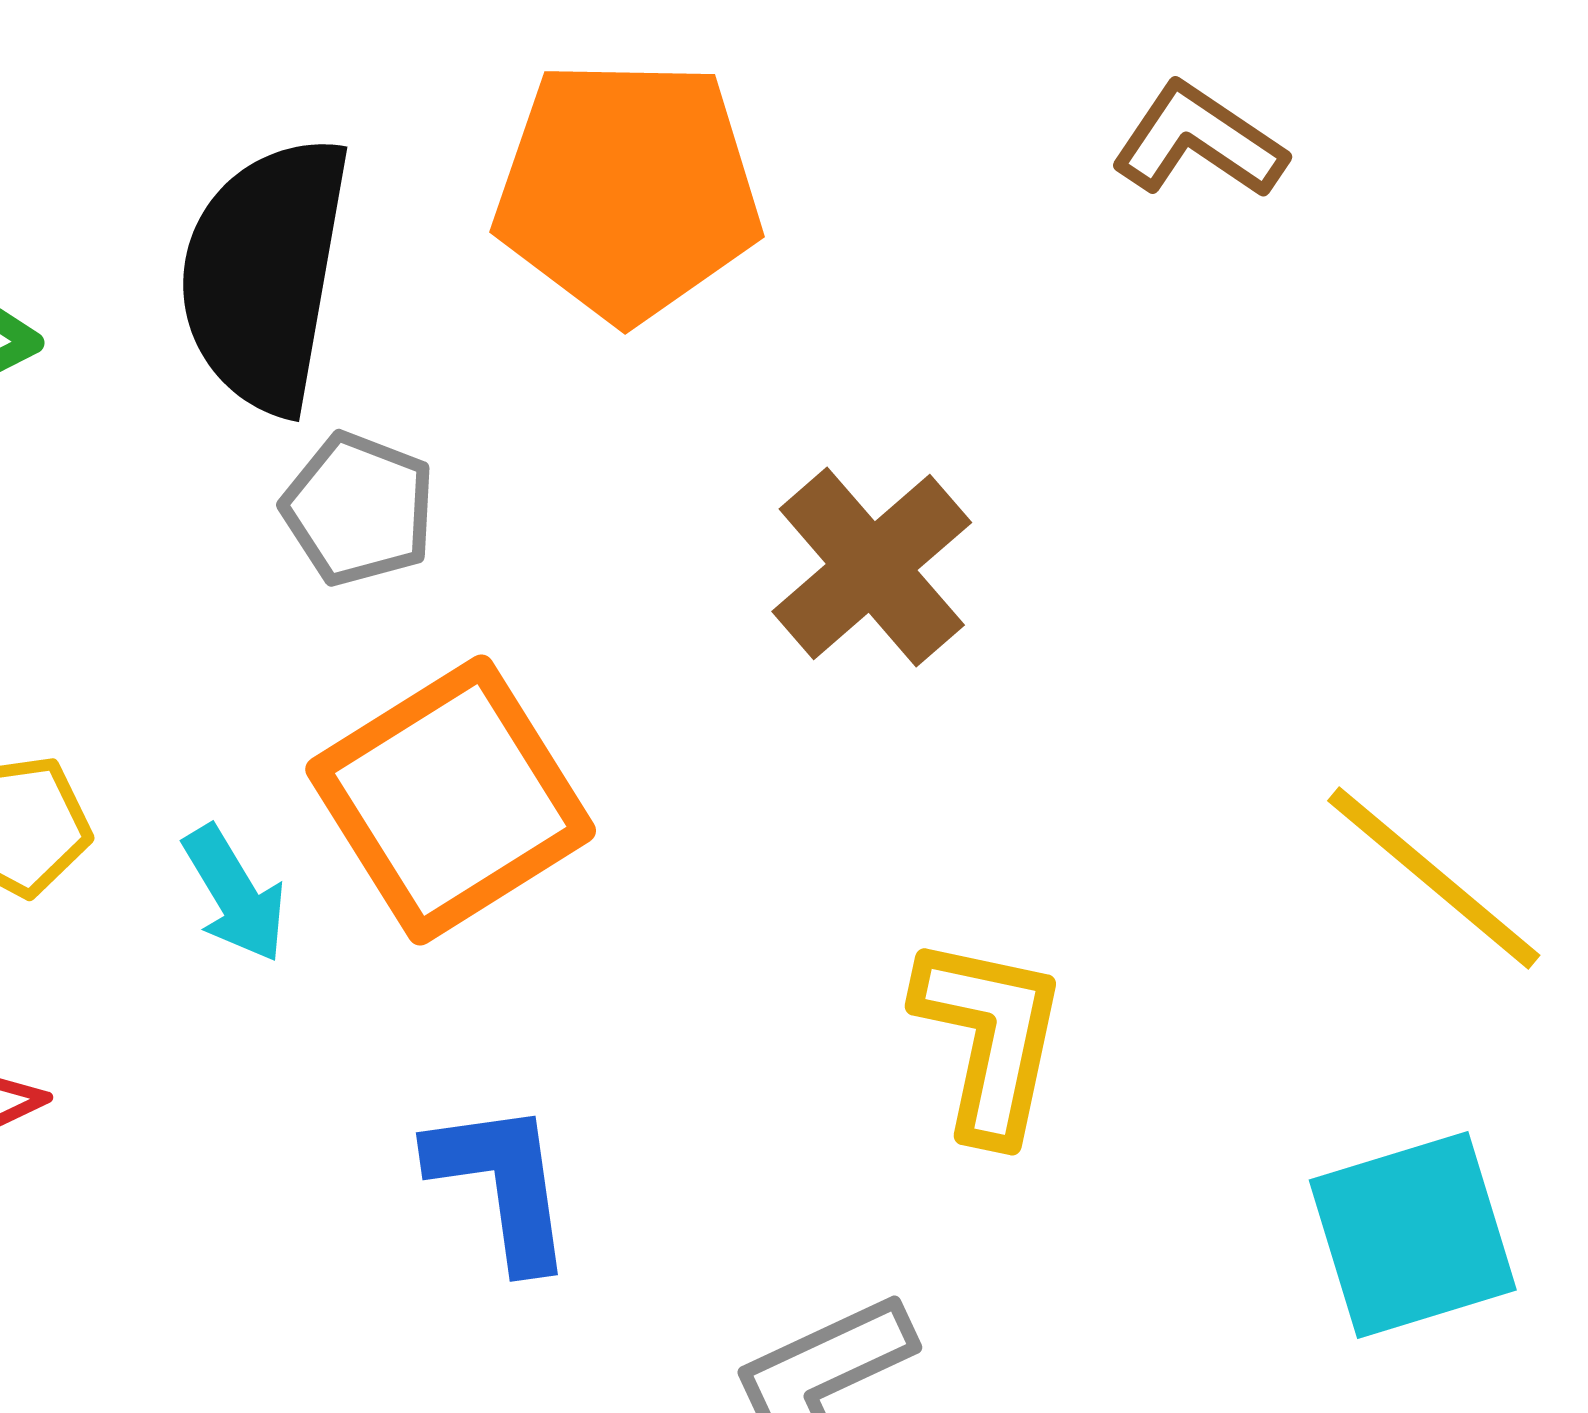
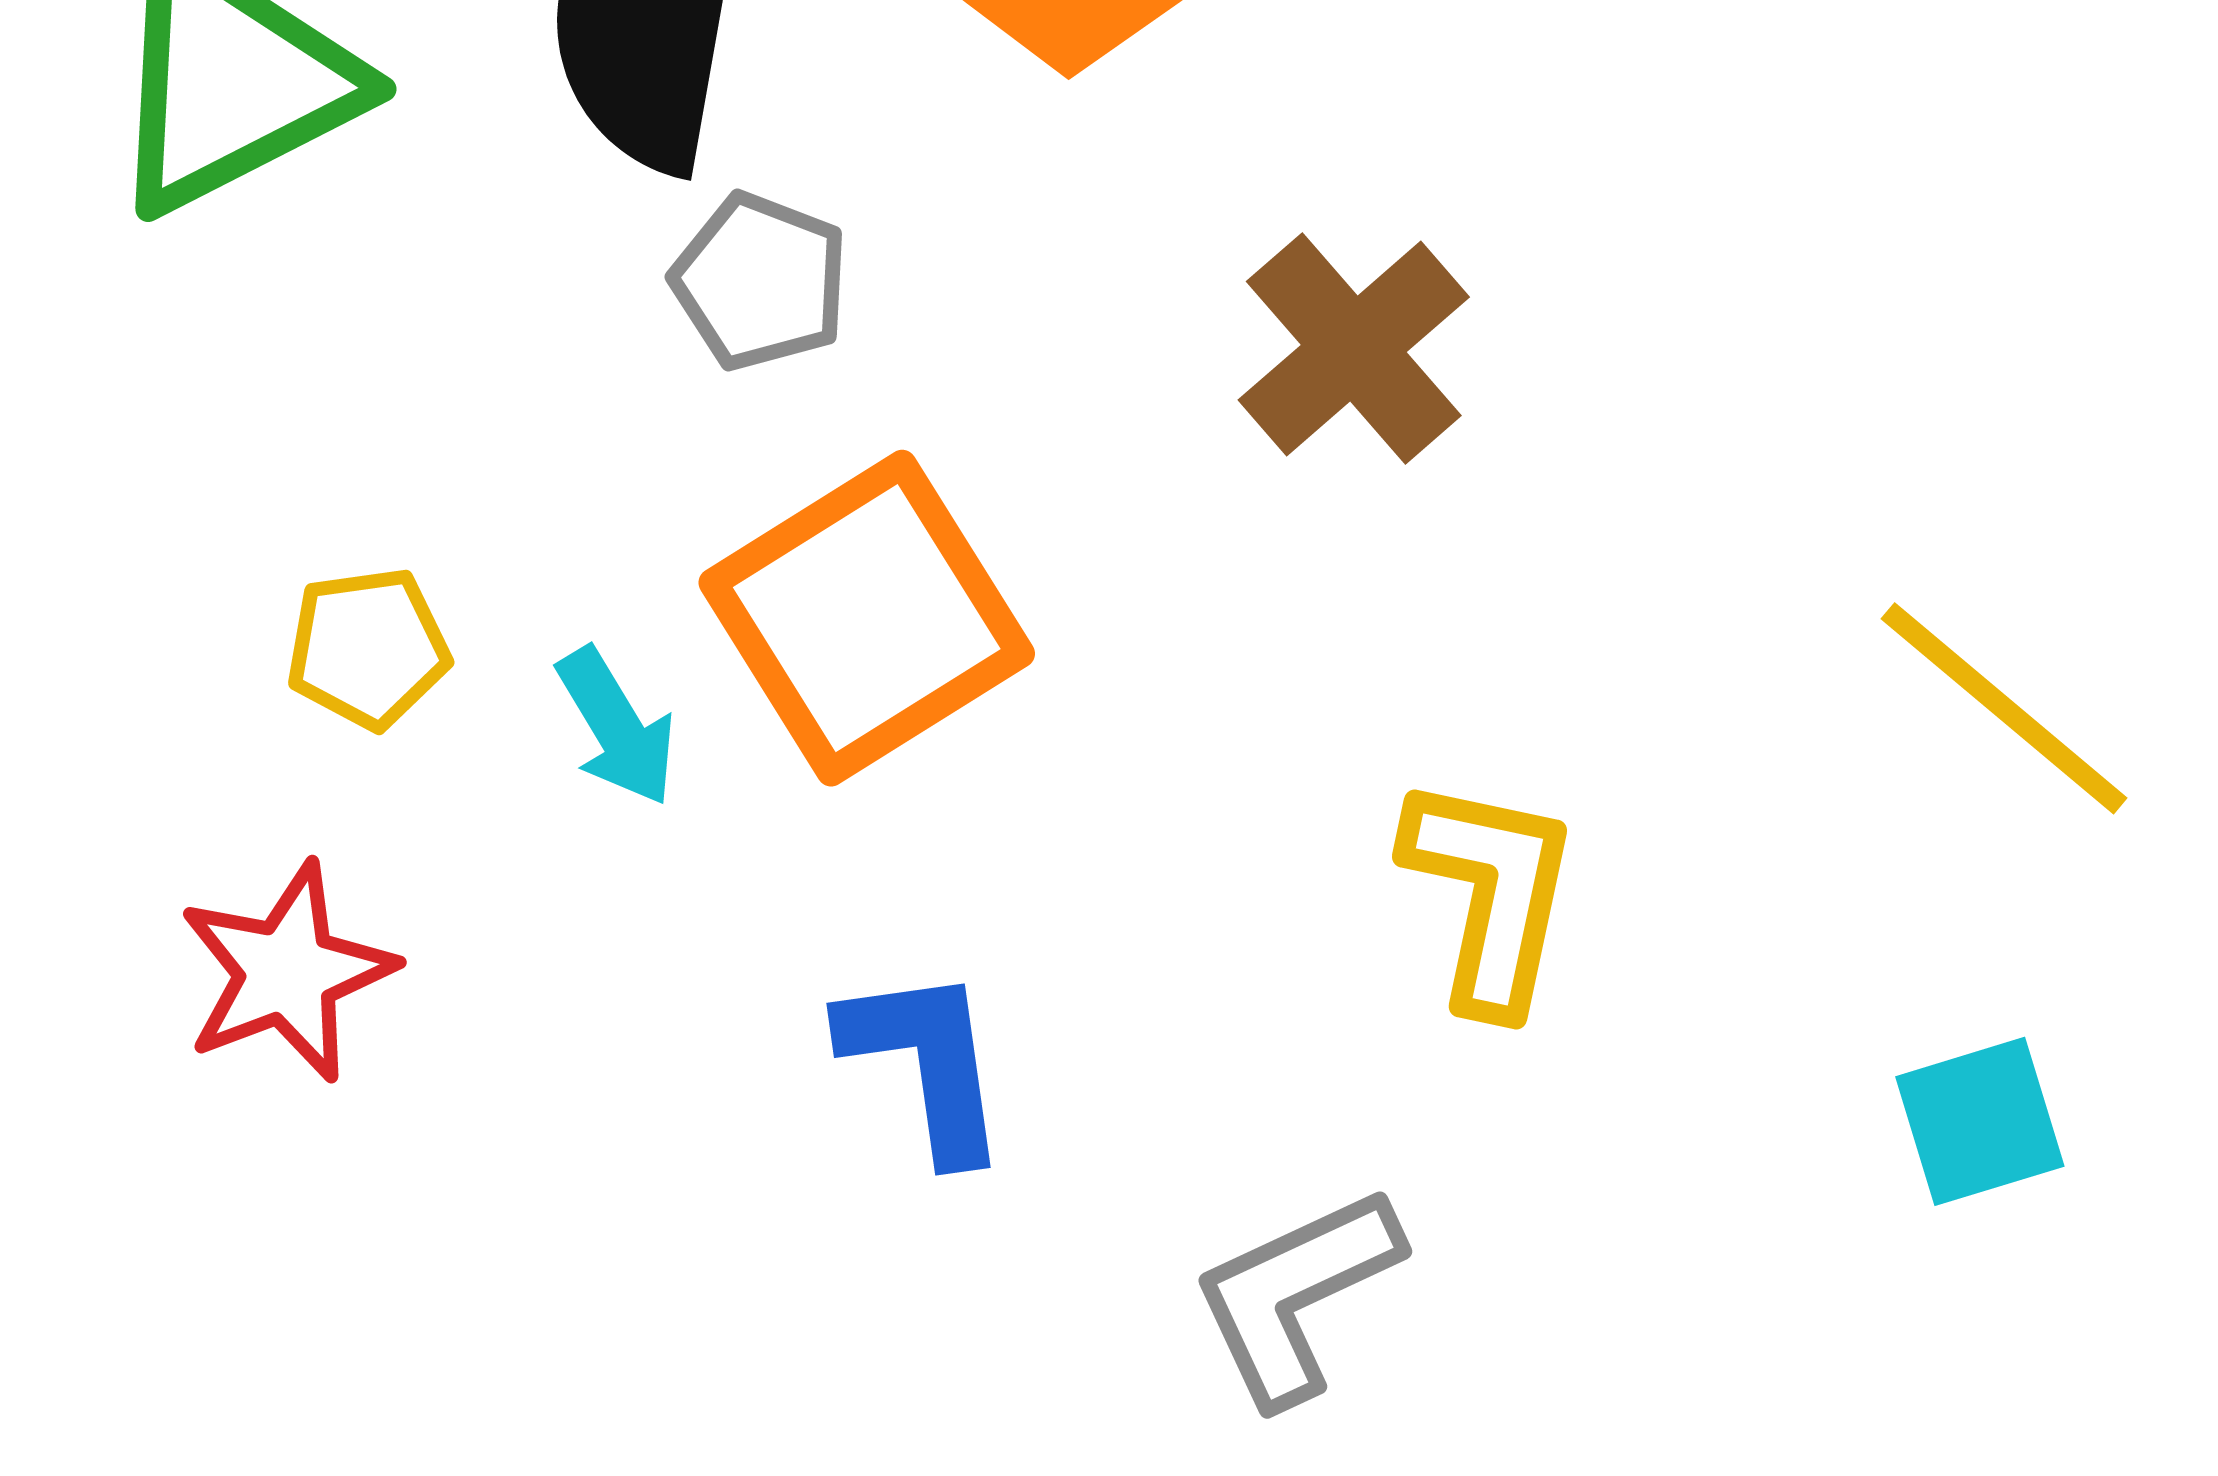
cyan square: (1413, 1235) -> (1980, 1121), size x0.7

